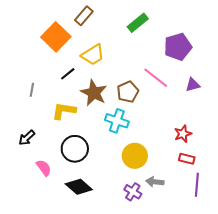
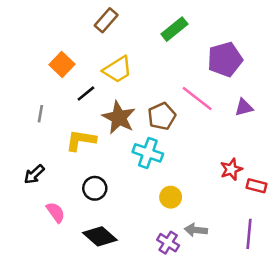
orange square: (56, 37) -> (62, 64), moved, size x0.7
black circle: (75, 149) -> (95, 188), size x0.7
yellow circle: (135, 156) -> (171, 197), size x0.7
red rectangle: (187, 159) -> (257, 186), moved

